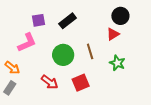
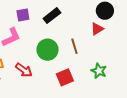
green star: (117, 63) -> (99, 71), moved
red arrow: (50, 82) -> (24, 70), moved

